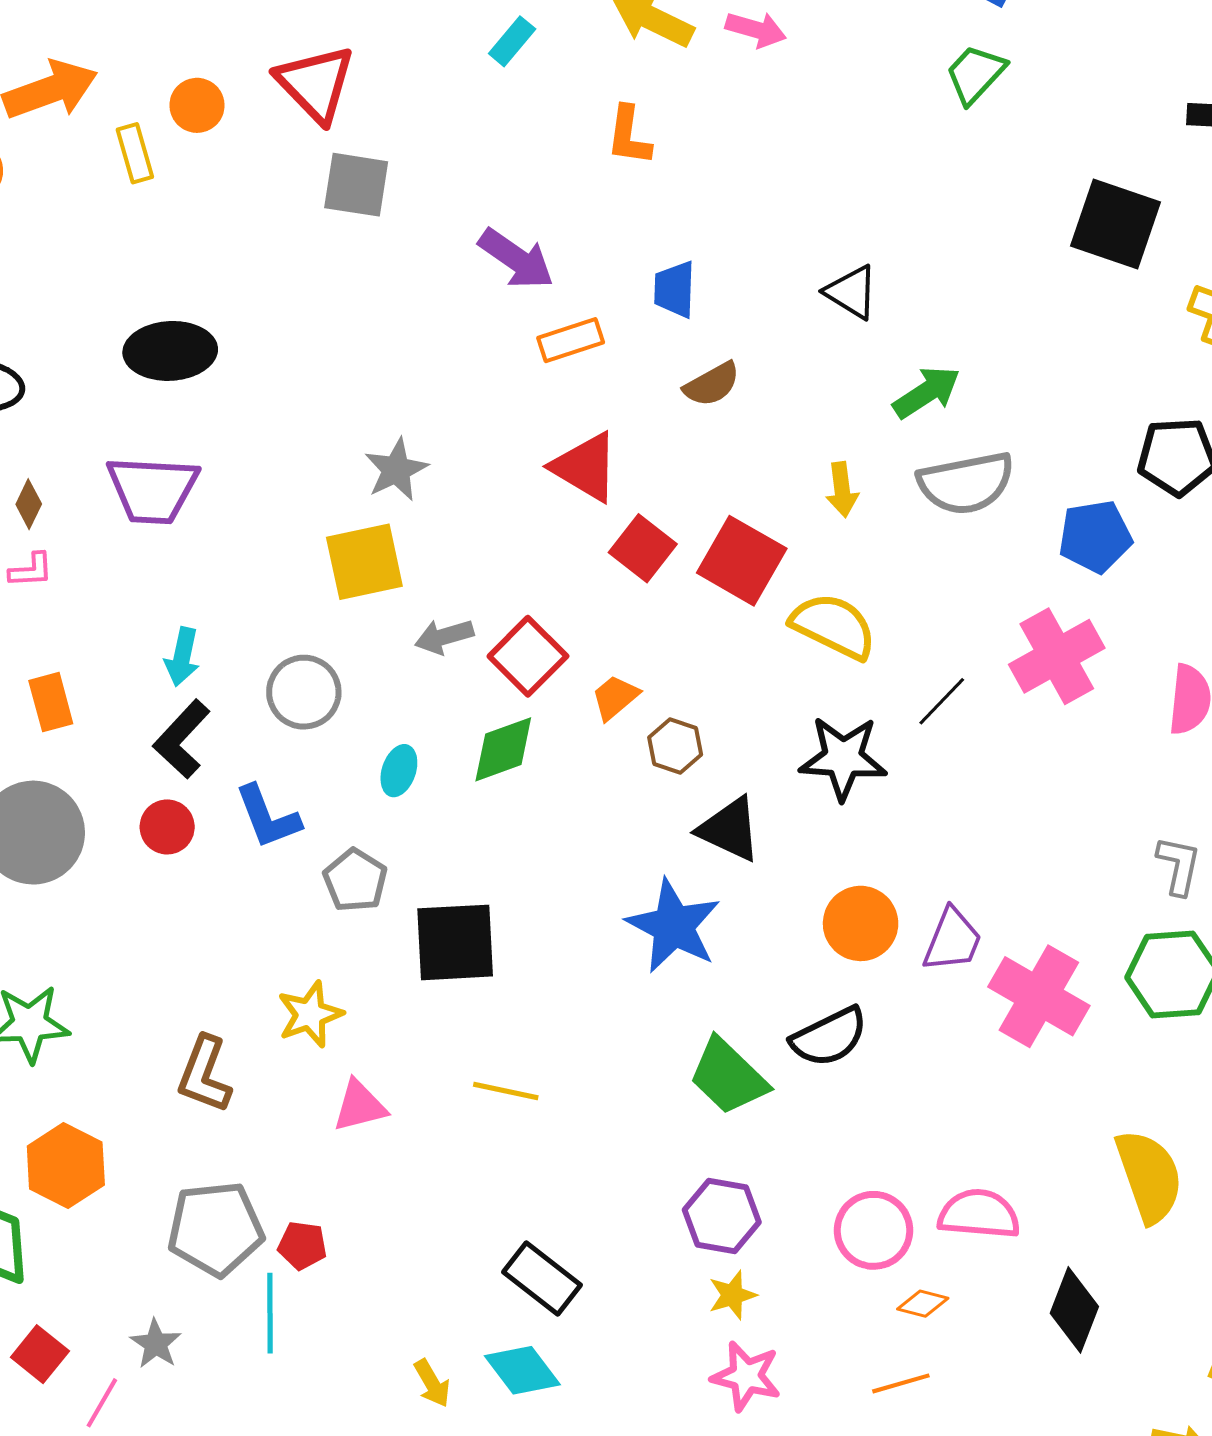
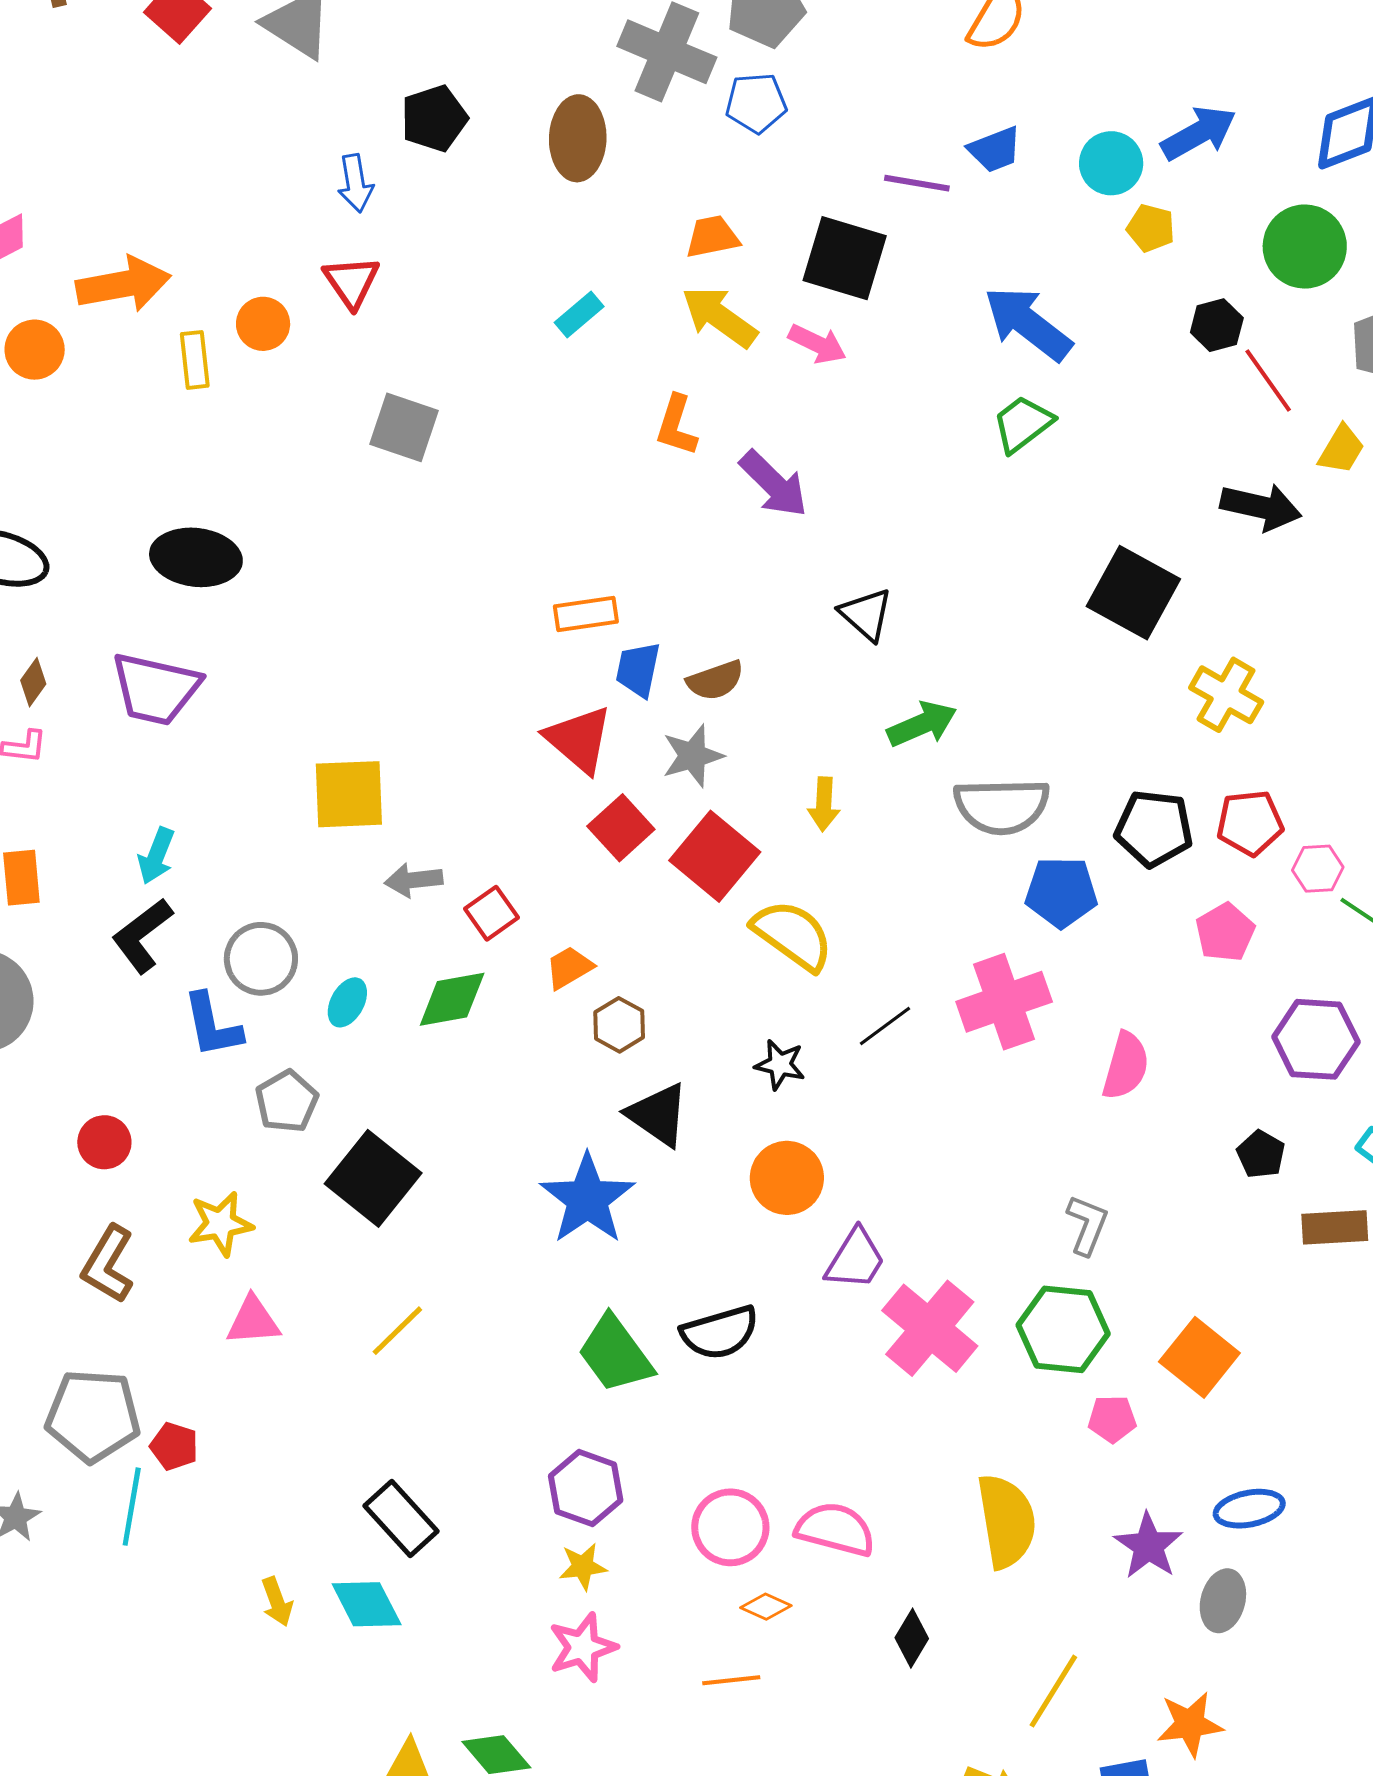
red triangle: (316, 84) -> (351, 282), moved, size x0.7
purple arrow: (516, 259) -> (774, 484), moved
blue trapezoid: (674, 289) -> (638, 670), moved
gray star: (396, 470) -> (693, 756), moved
gray semicircle: (966, 483) -> (1002, 806), moved
red square: (528, 656) -> (492, 913), size x0.7
gray circle: (304, 692) -> (261, 959), moved
black star: (843, 758) -> (780, 1065), size x0.6
red circle: (167, 827) -> (104, 1142), moved
orange circle: (861, 923) -> (787, 1178), moved
black square: (455, 942) -> (373, 1178), turned 32
yellow line: (506, 1091) -> (397, 1331), turned -66
black diamond: (1074, 1310) -> (912, 1638), size x0.7
pink star: (746, 1376) -> (583, 1647), turned 30

